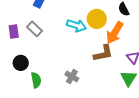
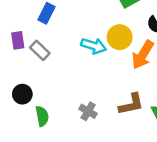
purple rectangle: (14, 32) -> (18, 40), moved
brown L-shape: (103, 53) -> (131, 104), moved

